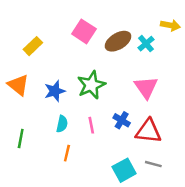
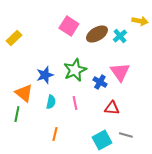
yellow rectangle: (33, 46) -> (14, 38), moved
orange triangle: (18, 85) -> (24, 93), moved
blue cross: (122, 120) -> (100, 82), moved
red triangle: (148, 131) -> (112, 108), moved, size x0.7
orange line: (67, 153) -> (55, 134), moved

